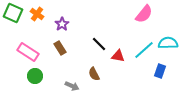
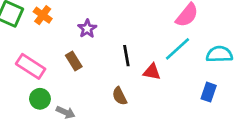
purple star: (62, 24) -> (87, 29), moved
black line: (99, 44) -> (126, 56), turned 35
cyan line: (144, 50) -> (178, 49), moved
gray arrow: (72, 86) -> (66, 112), moved

